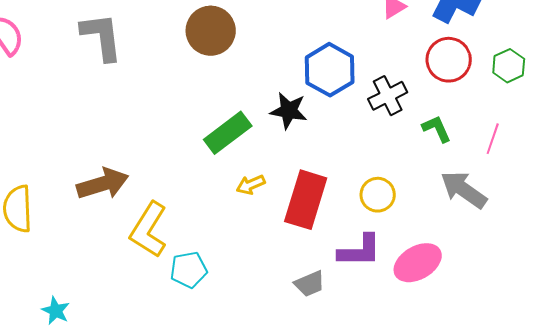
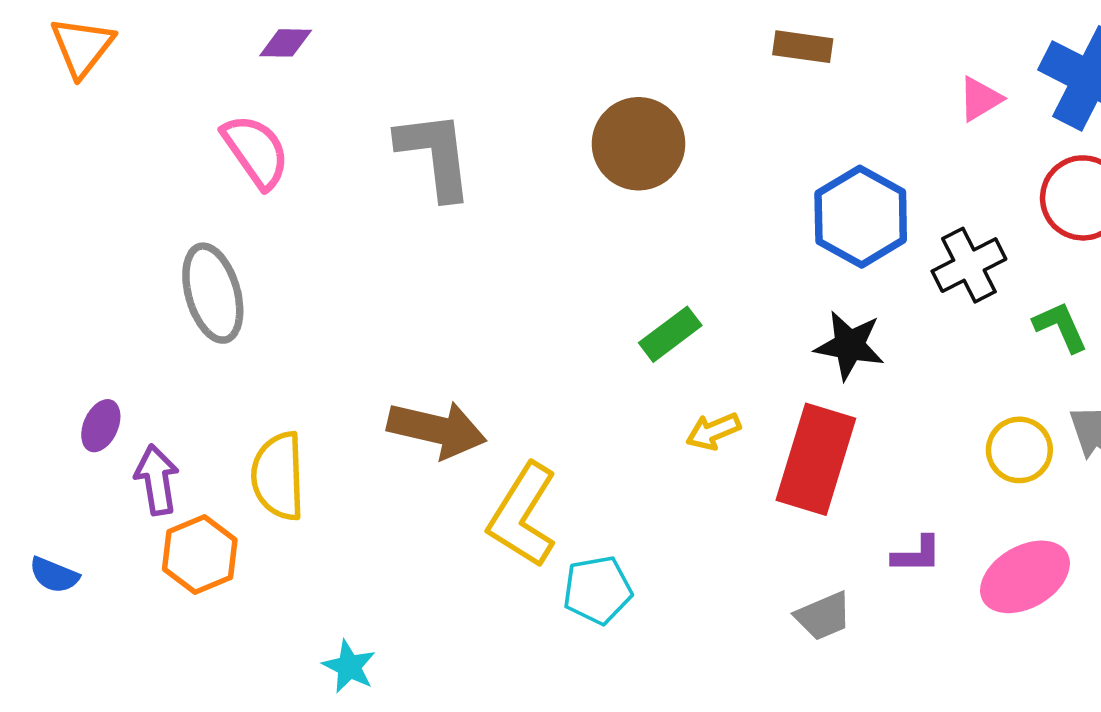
black star: (289, 111) -> (849, 345), moved
green rectangle: (228, 133) -> (670, 334), size x0.7
brown arrow: (103, 184) -> (437, 429), turned 30
yellow circle: (378, 195) -> (1019, 450), moved
purple L-shape: (360, 251) -> (917, 554), size x0.6

